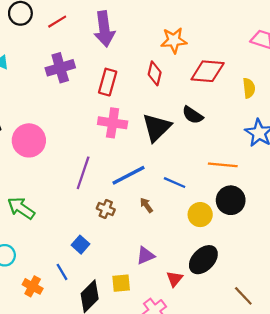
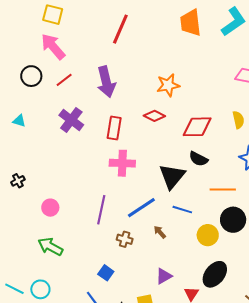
purple cross: (60, 68) -> (71, 120), turned -30
red diamond: (208, 71) -> (197, 127), moved
red diamond: (155, 73) -> (154, 116), turned -70
black semicircle: (193, 115) -> (198, 159), moved
black triangle: (157, 127) -> (172, 176), moved
pink circle: (29, 140) -> (50, 208), moved, size x0.6

